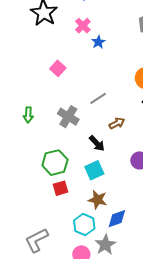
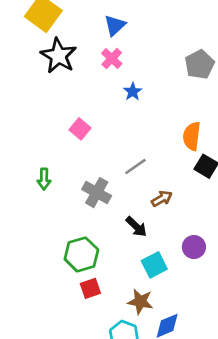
pink cross: (83, 26) -> (112, 58), moved
green arrow: (28, 115) -> (44, 179), moved
cyan square: (94, 170) -> (154, 265), moved

